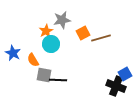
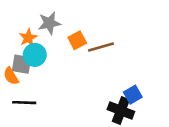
gray square: (44, 75) -> (22, 64), moved
black line: (58, 80) -> (24, 103), moved

